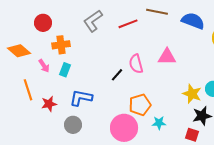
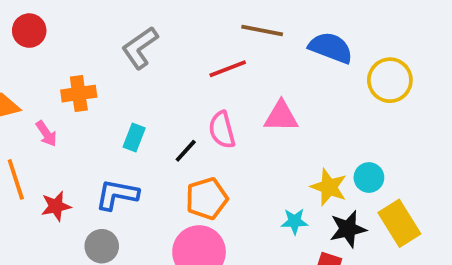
red circle: (43, 23) -> (29, 31), moved
red line: (128, 24) -> (228, 69), moved
cyan rectangle: (65, 70) -> (134, 137), moved
orange pentagon: (140, 105) -> (207, 198), moved
cyan star: (159, 123) -> (294, 221), moved

